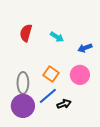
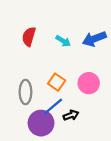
blue arrow: (85, 48) -> (94, 39), moved, size x1.5
purple circle: (23, 106) -> (41, 123), moved

